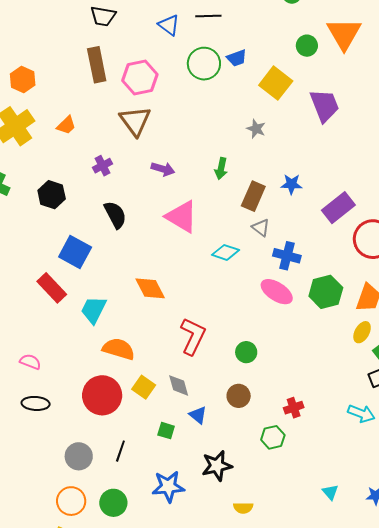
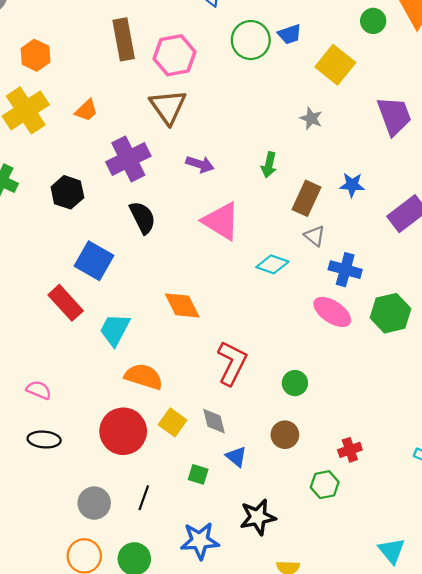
purple trapezoid: (325, 105) -> (394, 116), moved
purple cross: (102, 166) -> (128, 159), size x1.8
cyan triangle: (330, 492) -> (392, 551), size x1.4

